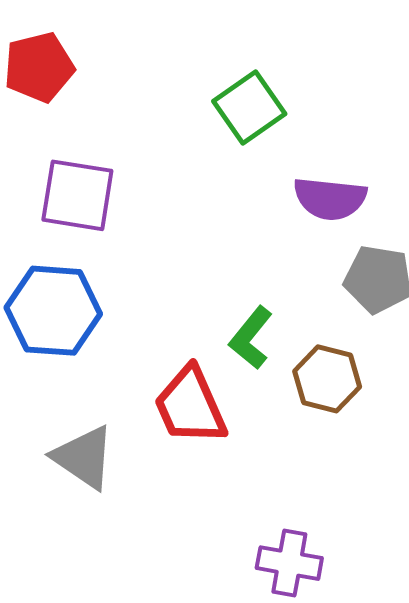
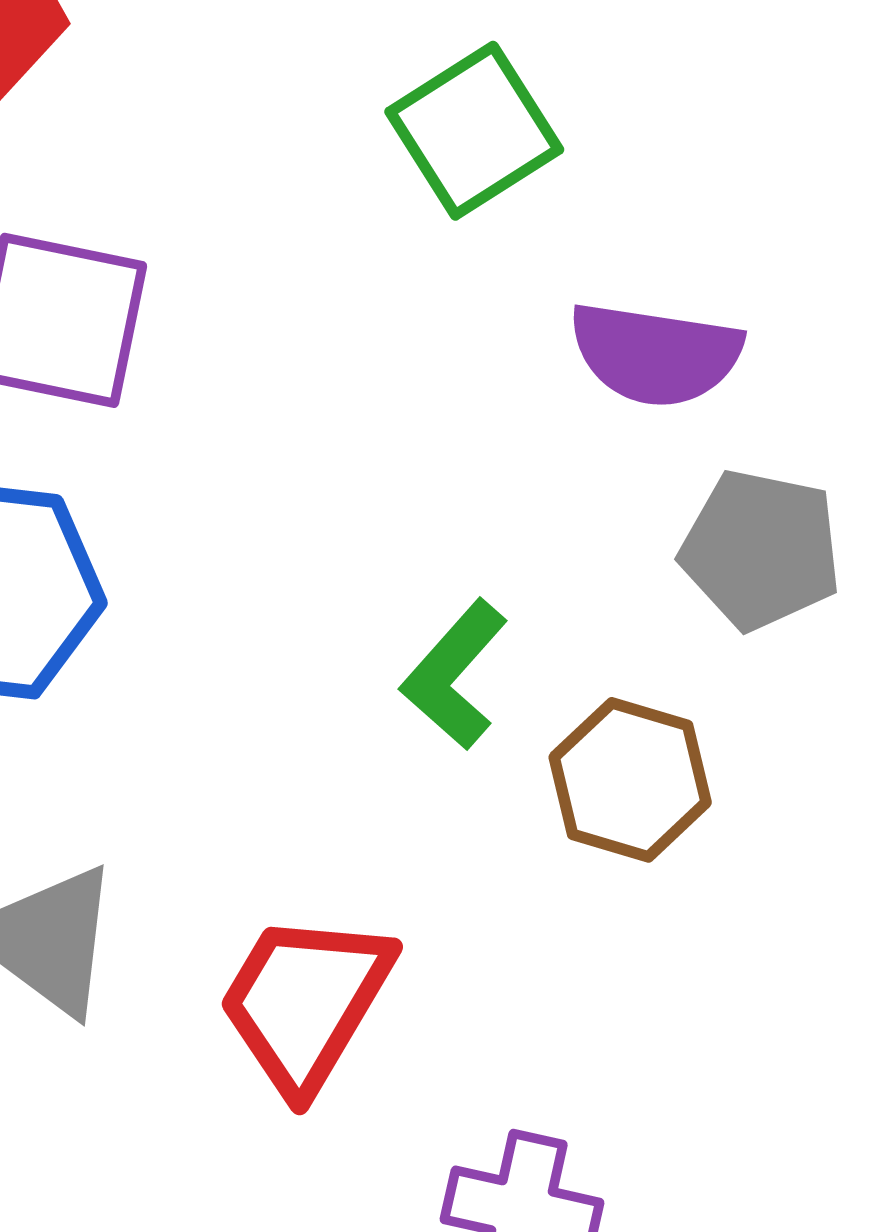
red trapezoid: (190, 406) -> (305, 1002), moved, turned 52

